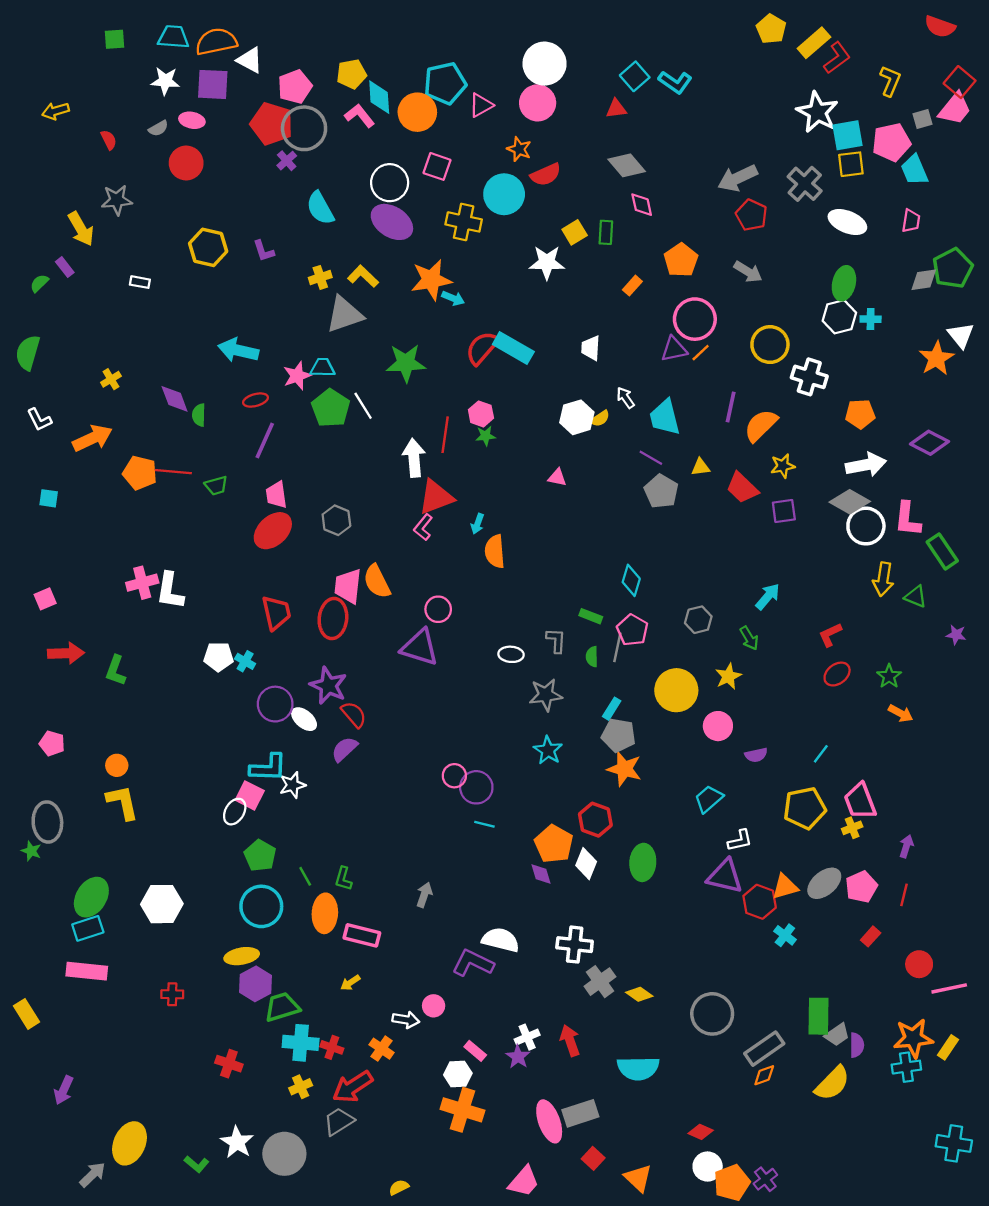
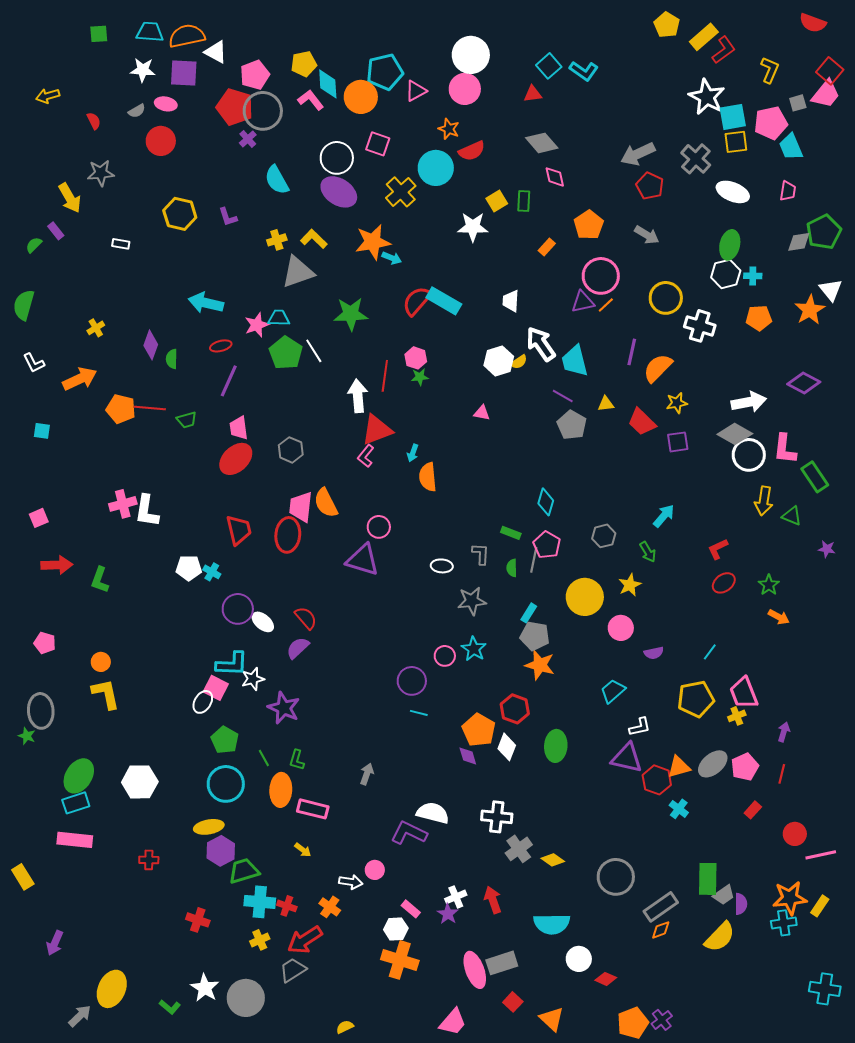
yellow cross: (464, 222) -> (401, 192), turned 36
white arrow: (625, 398) -> (541, 344), size x1.8
purple diamond: (175, 399) -> (151, 345), turned 40
orange pentagon: (860, 414) -> (759, 318), moved
purple star: (328, 686) -> (284, 708), moved
pink circle: (454, 776) -> (445, 656), moved
yellow arrow: (350, 983) -> (303, 850), turned -108
white circle: (708, 1167) -> (579, 959), moved

